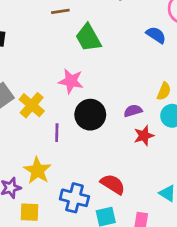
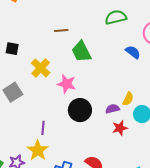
yellow semicircle: (164, 91) -> (128, 99), moved
yellow cross: (32, 105) -> (41, 68), moved
purple line: (57, 133) -> (43, 128), moved

